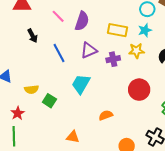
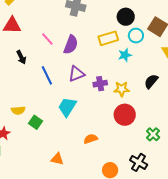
yellow rectangle: (117, 30) -> (108, 38), moved, turned -30
cyan star: (145, 30) -> (125, 55), moved
yellow star: (136, 51) -> (122, 89), moved

